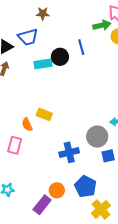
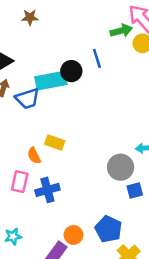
brown star: (43, 14) -> (30, 17), moved
blue trapezoid: (28, 37) -> (27, 98), moved
cyan rectangle: (43, 64) -> (51, 81), size x1.4
blue cross: (69, 152) -> (47, 190), moved

